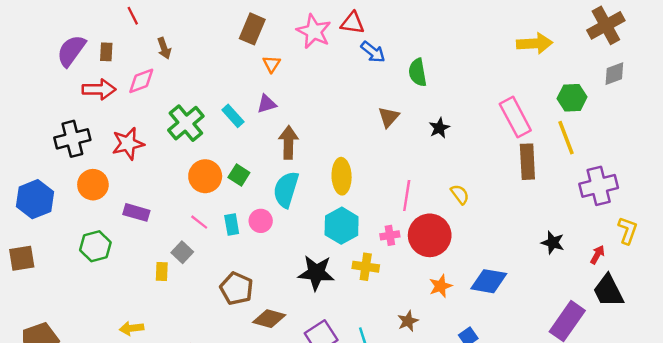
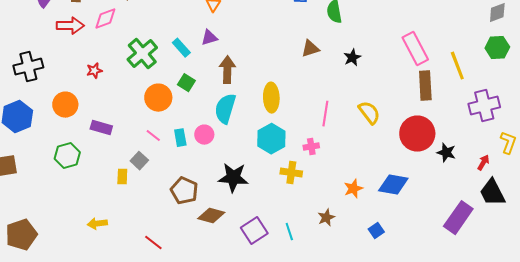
green hexagon: (572, 98) -> (497, 48), moved
brown triangle: (389, 117) -> (310, 49), turned 30
black cross: (72, 139) -> (28, 67), moved
red star: (128, 144) -> (94, 71), size x0.6
green square: (239, 175) -> (186, 83), moved
yellow semicircle: (460, 194) -> (369, 113), size x1.4
red circle: (430, 235) -> (417, 134), moved
black star: (316, 273) -> (233, 178), moved

